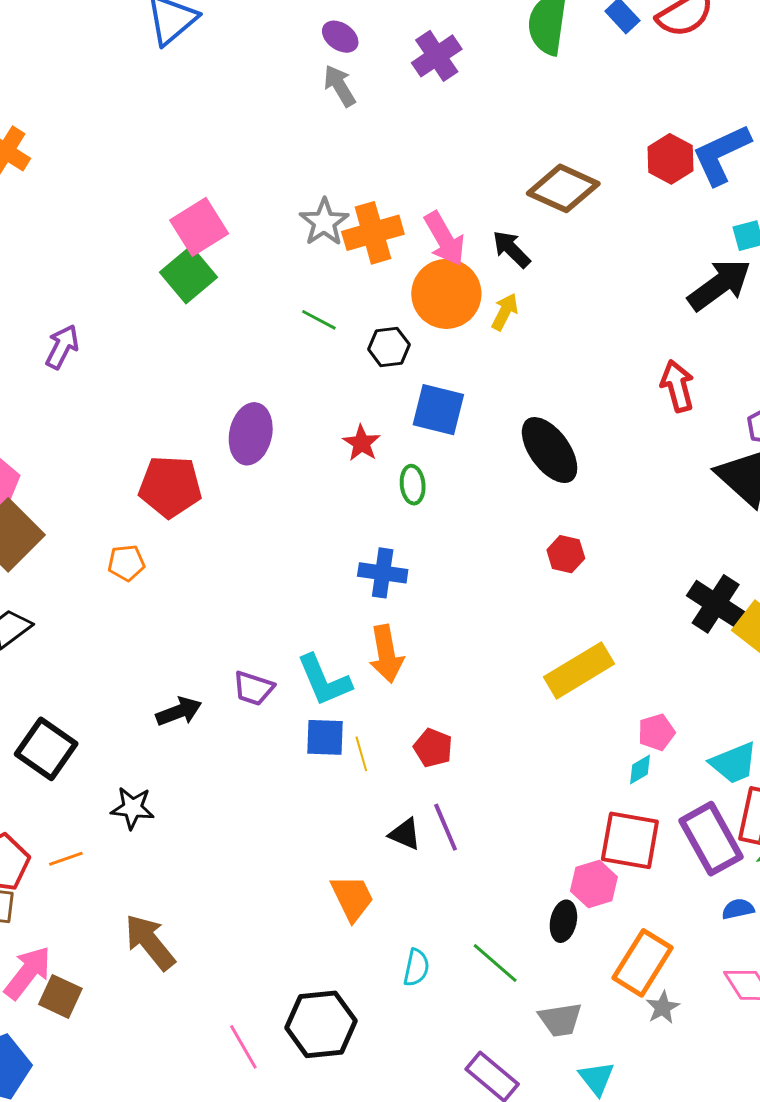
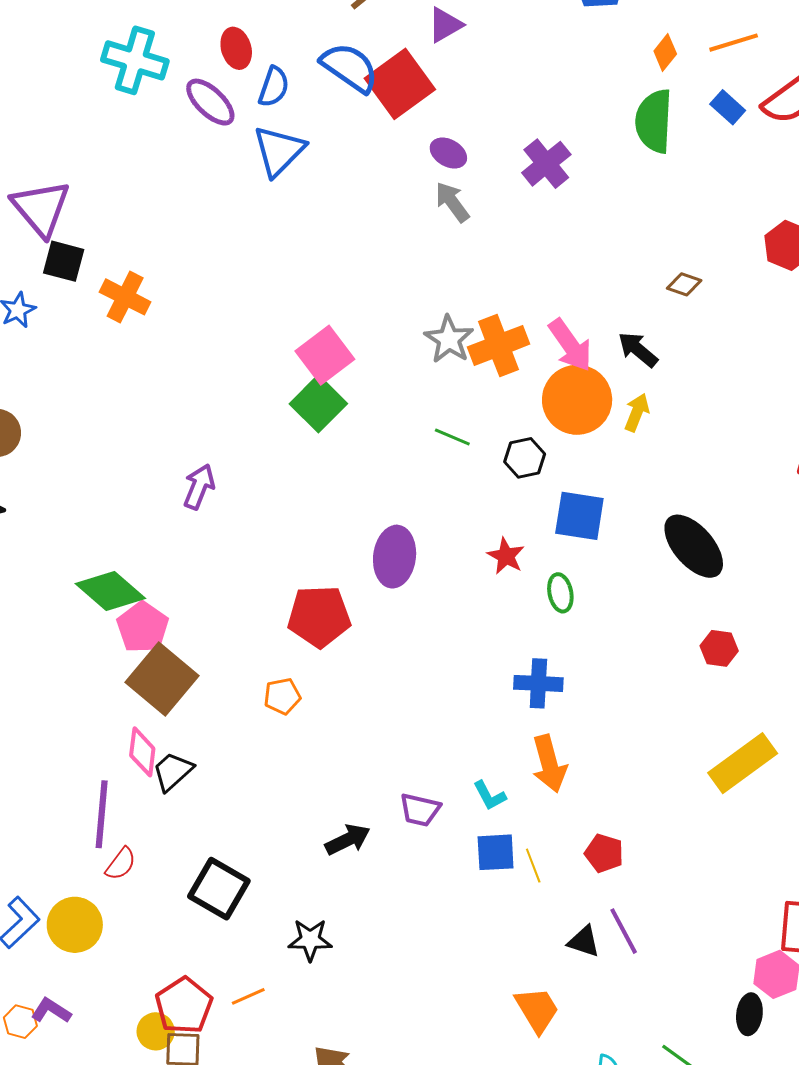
brown diamond: (563, 188) -> (684, 284), size x0.5
cyan L-shape: (324, 680) -> (490, 796), size x0.6

